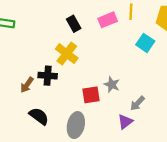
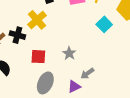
red square: (91, 95) -> (38, 57), moved
gray ellipse: (76, 125) -> (45, 83), moved

